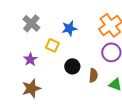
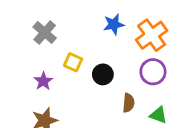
blue star: (69, 28) -> (114, 24), moved
black circle: (72, 66) -> (103, 74), moved

